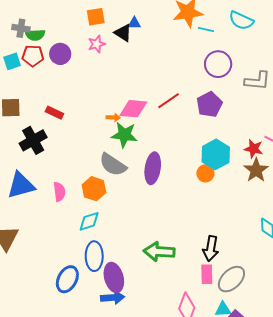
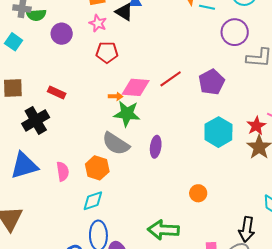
pink star: (97, 44) -> (98, 23), turned -30
red pentagon: (33, 56) -> (107, 52), moved
cyan square: (12, 61) -> (14, 42), turned -36
purple circle: (218, 64) -> (235, 32), moved
red star: (254, 149) -> (256, 126), turned 30
purple ellipse: (153, 168) -> (156, 147), size x0.7
orange circle: (205, 173) -> (198, 193), moved
black arrow: (211, 249) -> (247, 229), moved

